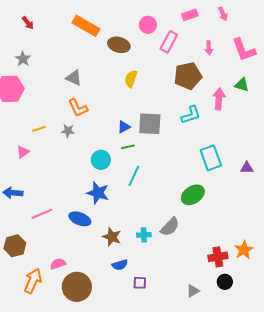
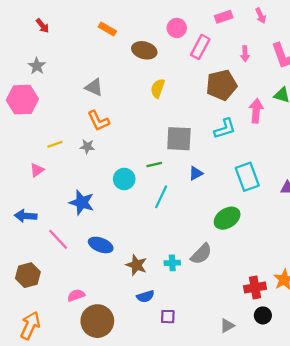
orange rectangle: (86, 26) -> (107, 29), size x0.6
blue triangle: (124, 127) -> (196, 173), moved
blue star: (98, 193) -> (82, 202), moved
pink line: (42, 214) -> (58, 239), turned 70
orange arrow: (33, 281) -> (30, 326), moved

